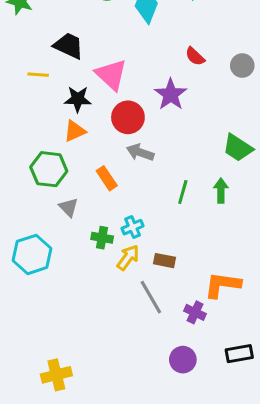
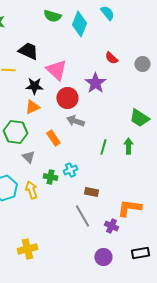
yellow arrow: (128, 258) -> (31, 190), moved, turned -54
yellow cross: (56, 375) -> (27, 249), moved

